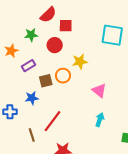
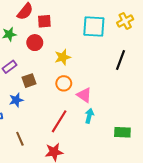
orange circle: (63, 76) -> (64, 83), moved
pink triangle: (99, 91) -> (84, 95), moved
red line: (53, 121) -> (59, 121), moved

